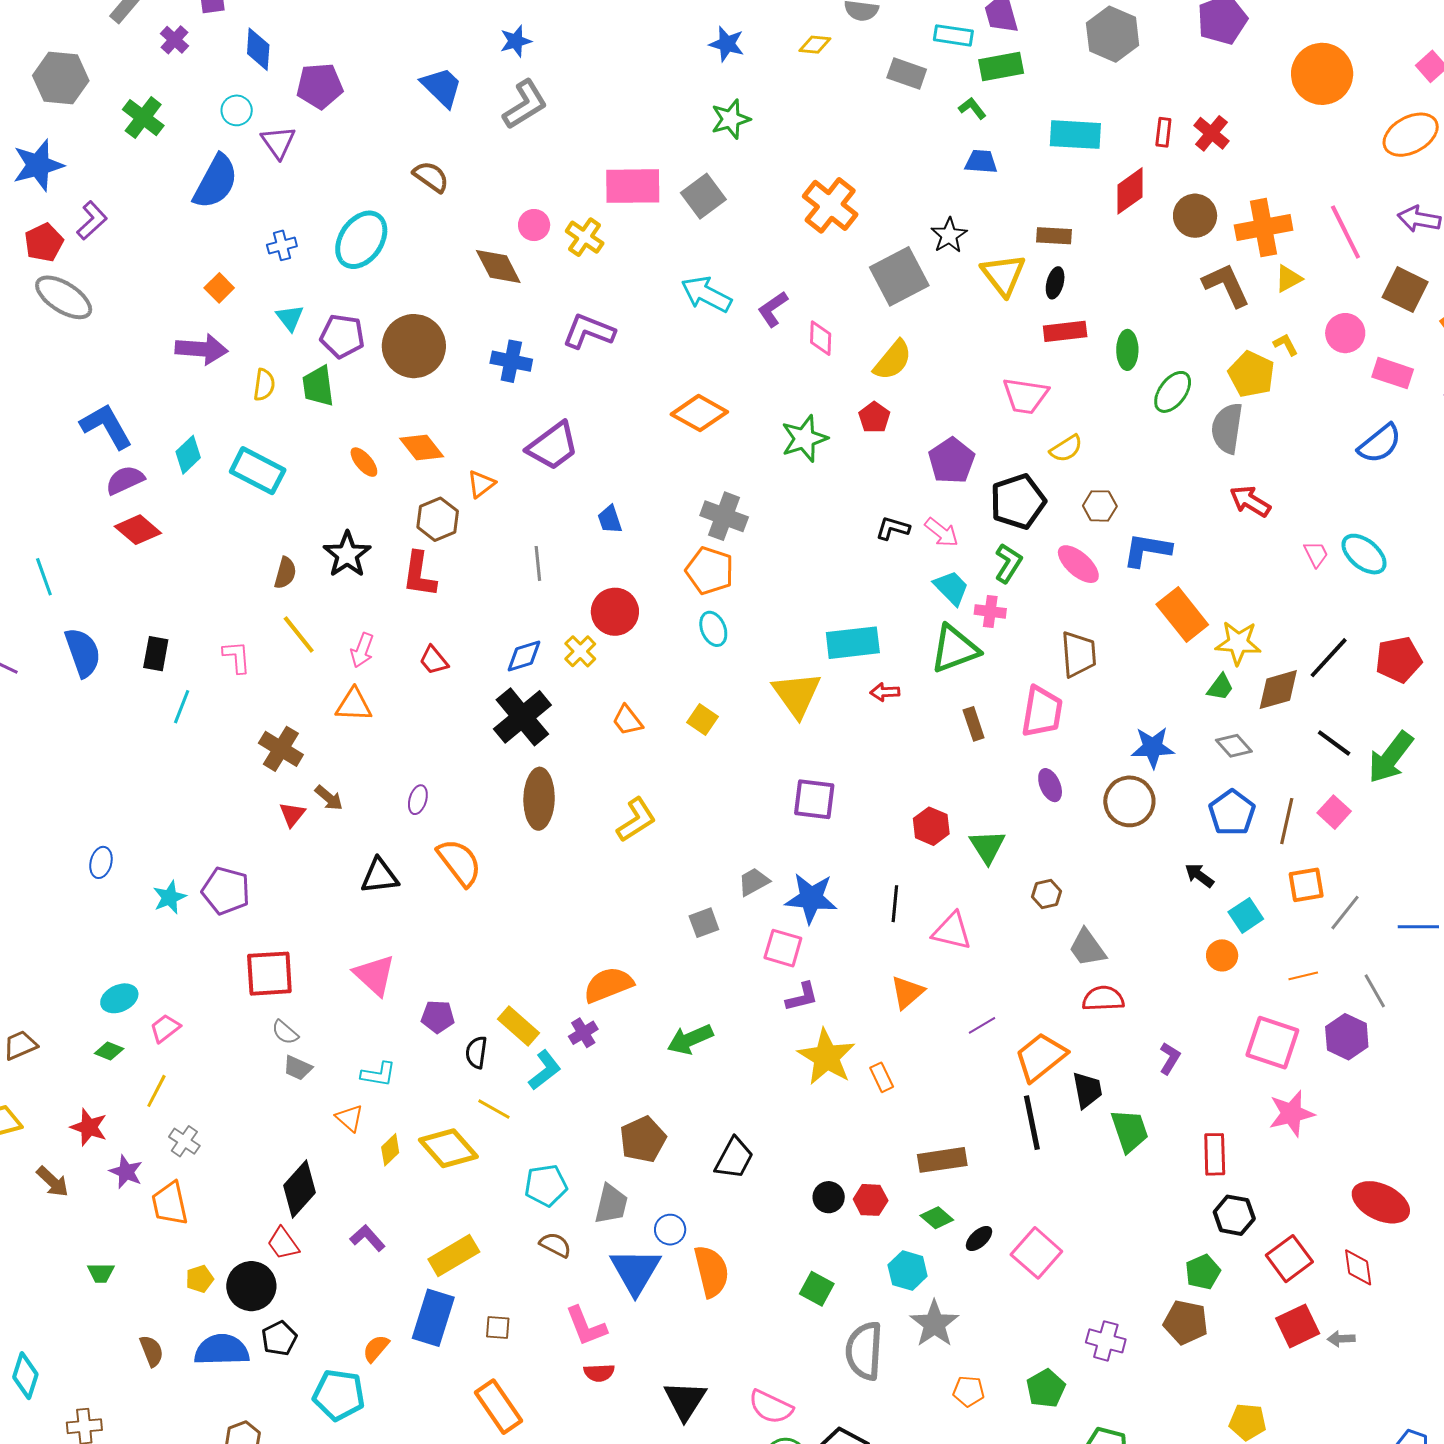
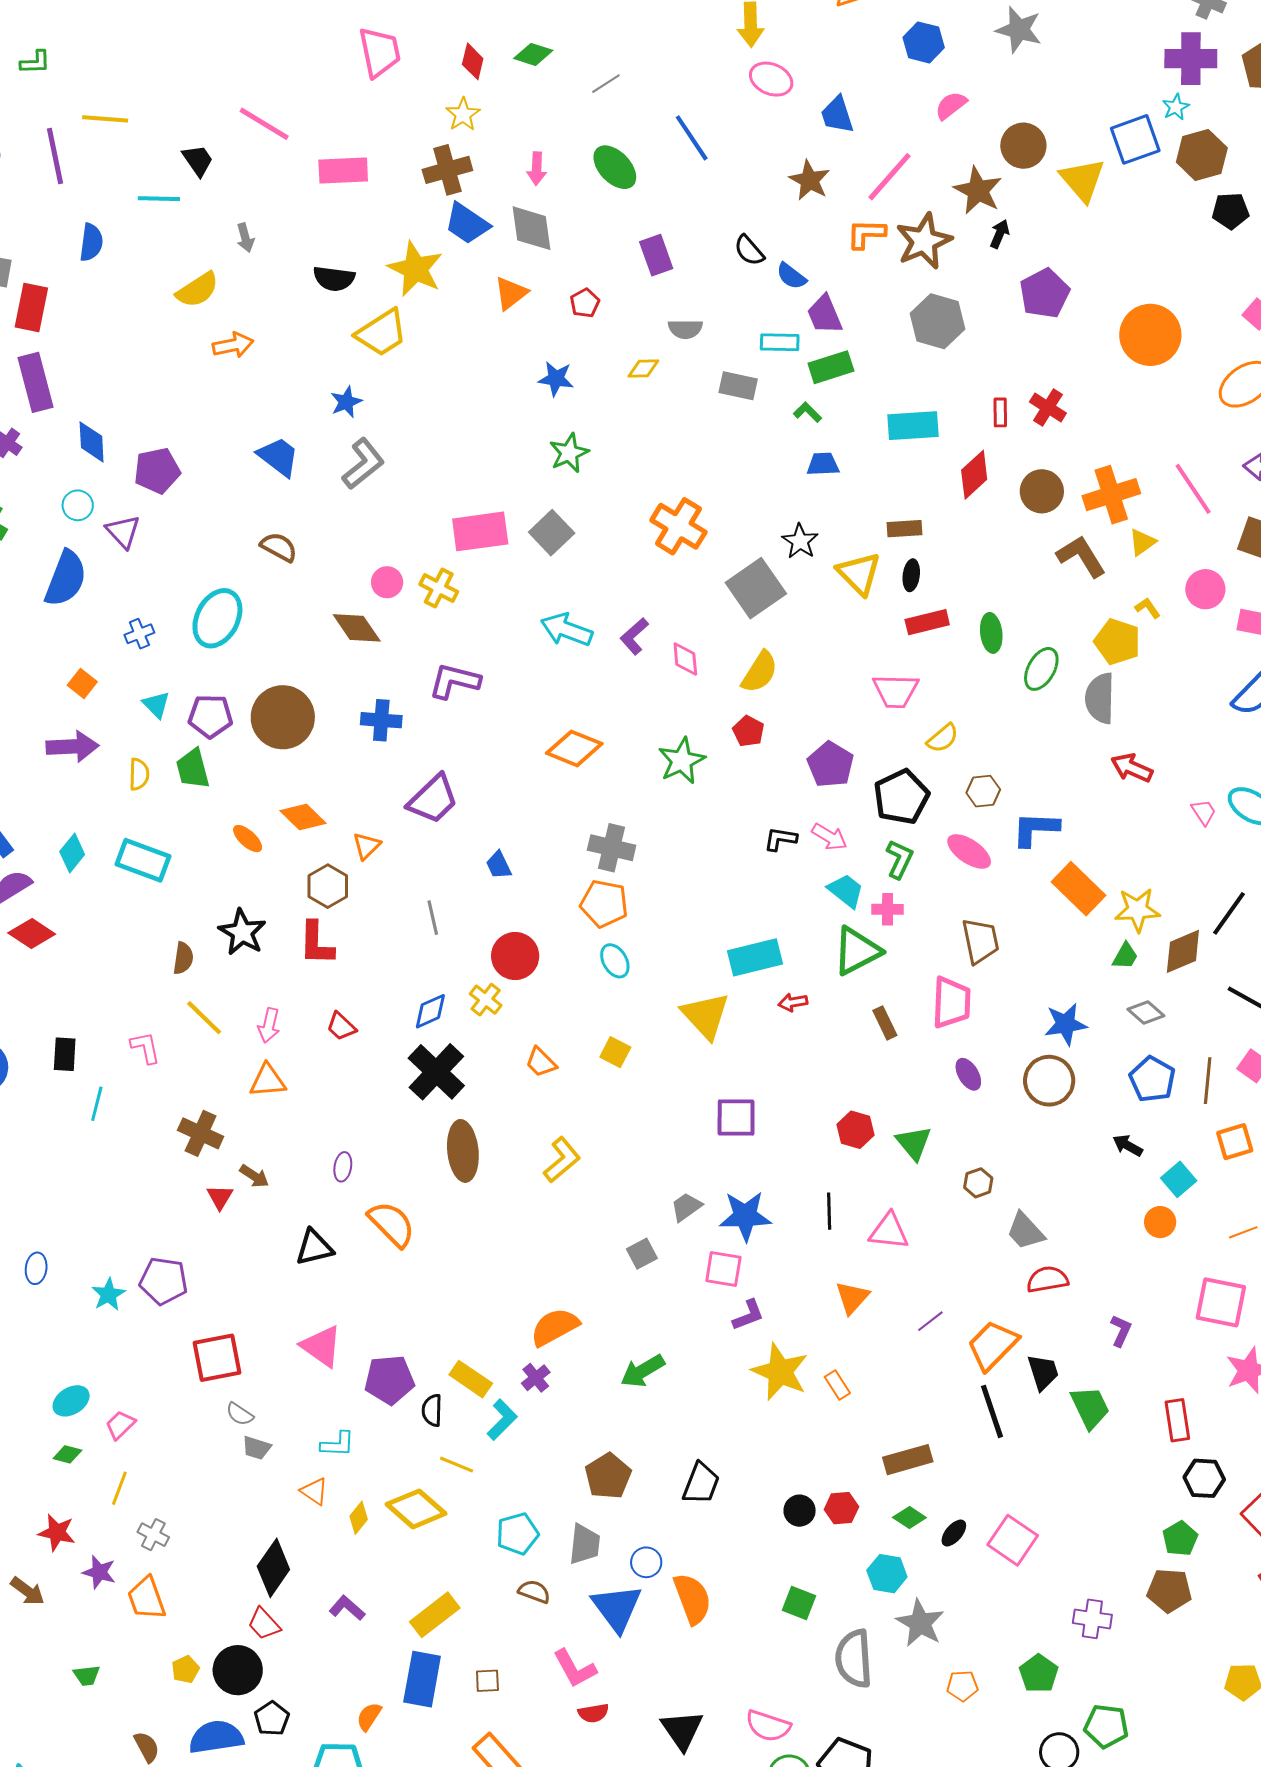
purple pentagon: (438, 1017) -> (389, 1380), size x1.5

